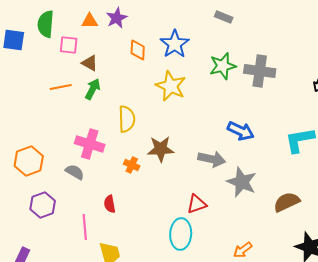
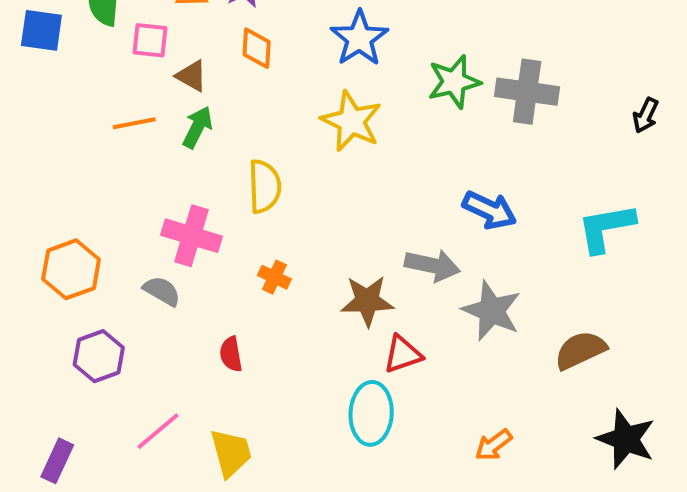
orange diamond: (138, 50) -> (257, 48), moved
brown star: (161, 149) -> (367, 301), moved
pink line: (85, 227) -> (158, 431), moved, turned 55

